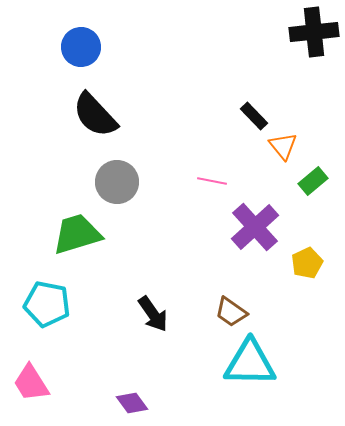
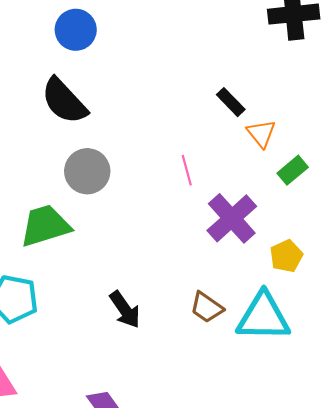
blue circle: (81, 47) -> (76, 30), moved
pink line: (212, 181) -> (187, 170), turned 64
cyan triangle: (250, 363) -> (263, 317), moved

